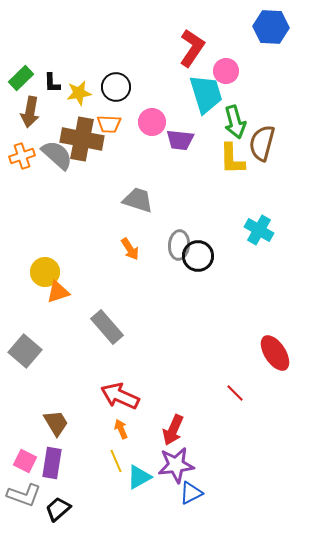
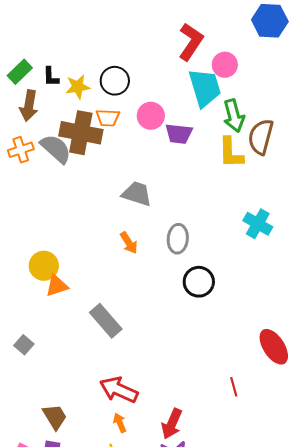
black circle: (198, 256) -> (199, 282), moved
gray square: (25, 351) -> (24, 345), size x0.6
red line: (235, 393) -> (234, 387), turned 30

